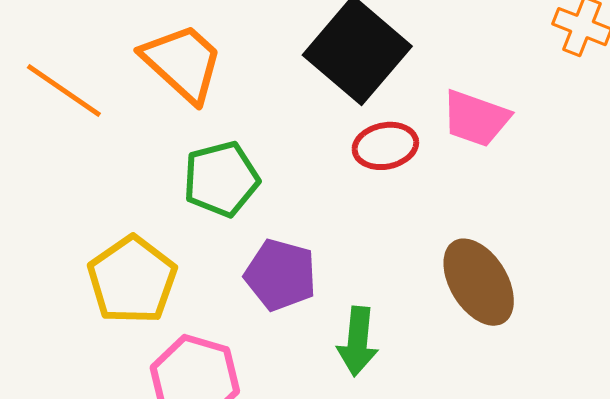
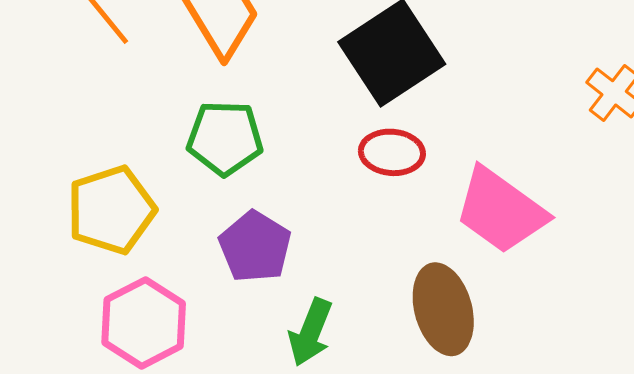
pink trapezoid: (476, 118) -> (501, 211), moved, size x1.4

